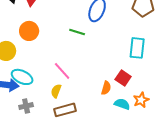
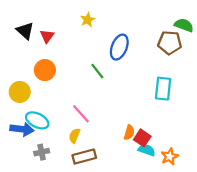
green line: (77, 32) -> (97, 71), turned 35
red square: (123, 78) -> (142, 138), moved
orange star: (141, 100) -> (170, 157), moved

